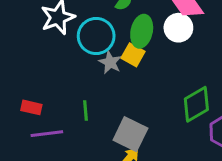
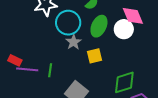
yellow square: (133, 55) -> (95, 56), moved, turned 35
purple line: (47, 134) -> (27, 69), moved

